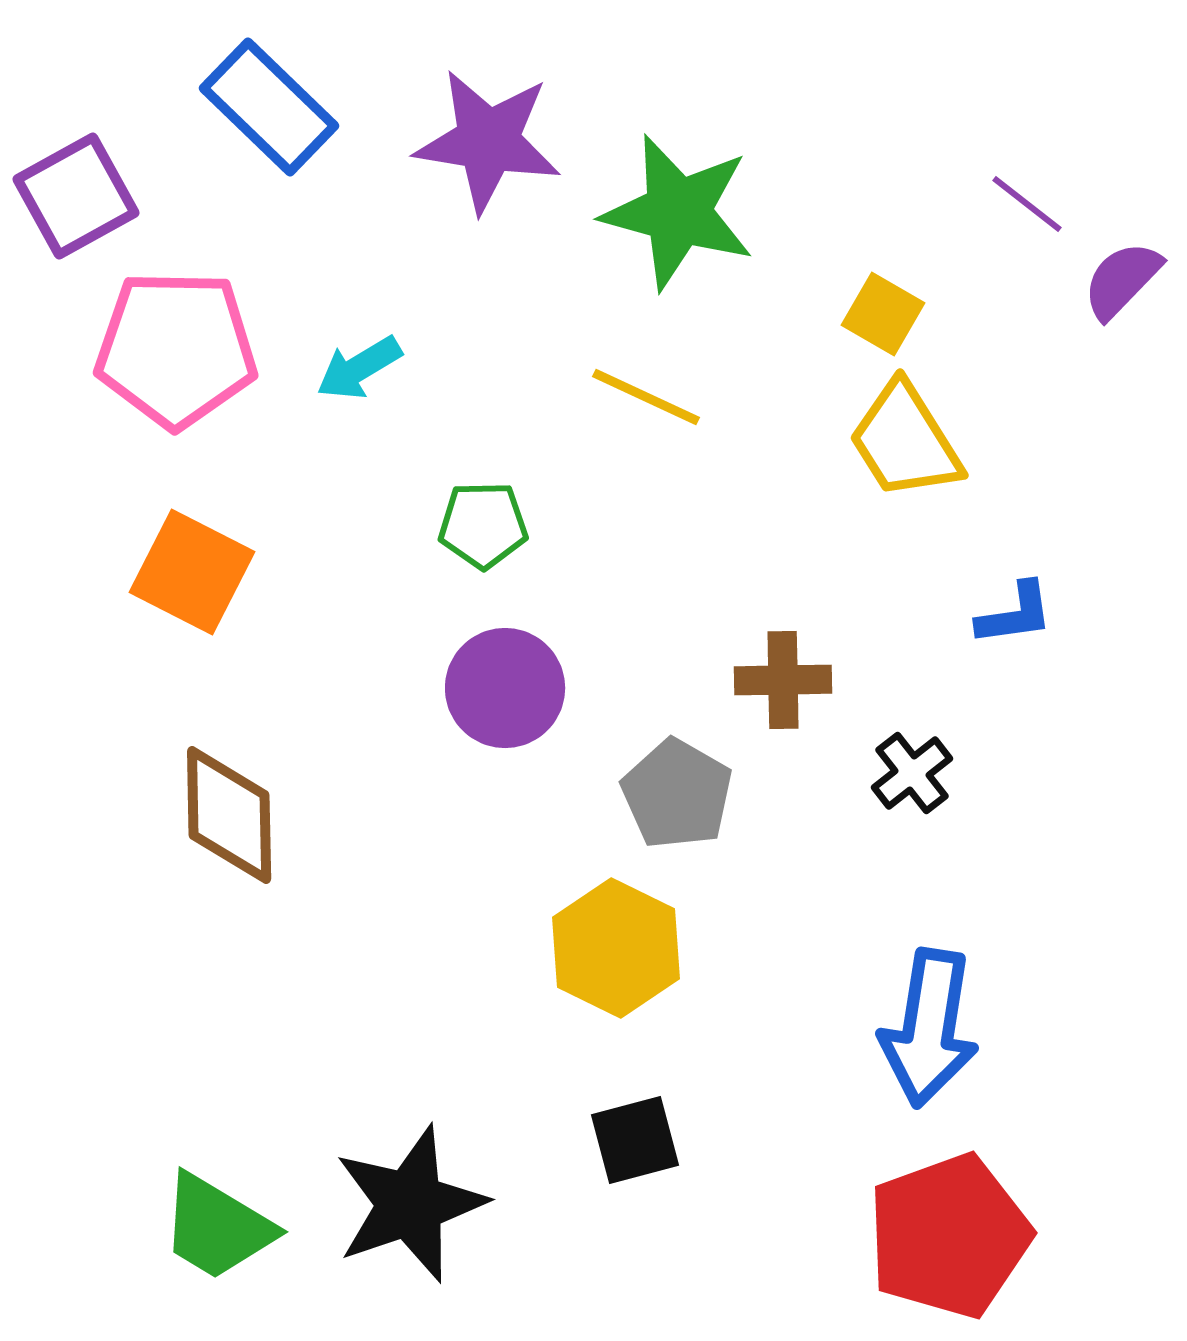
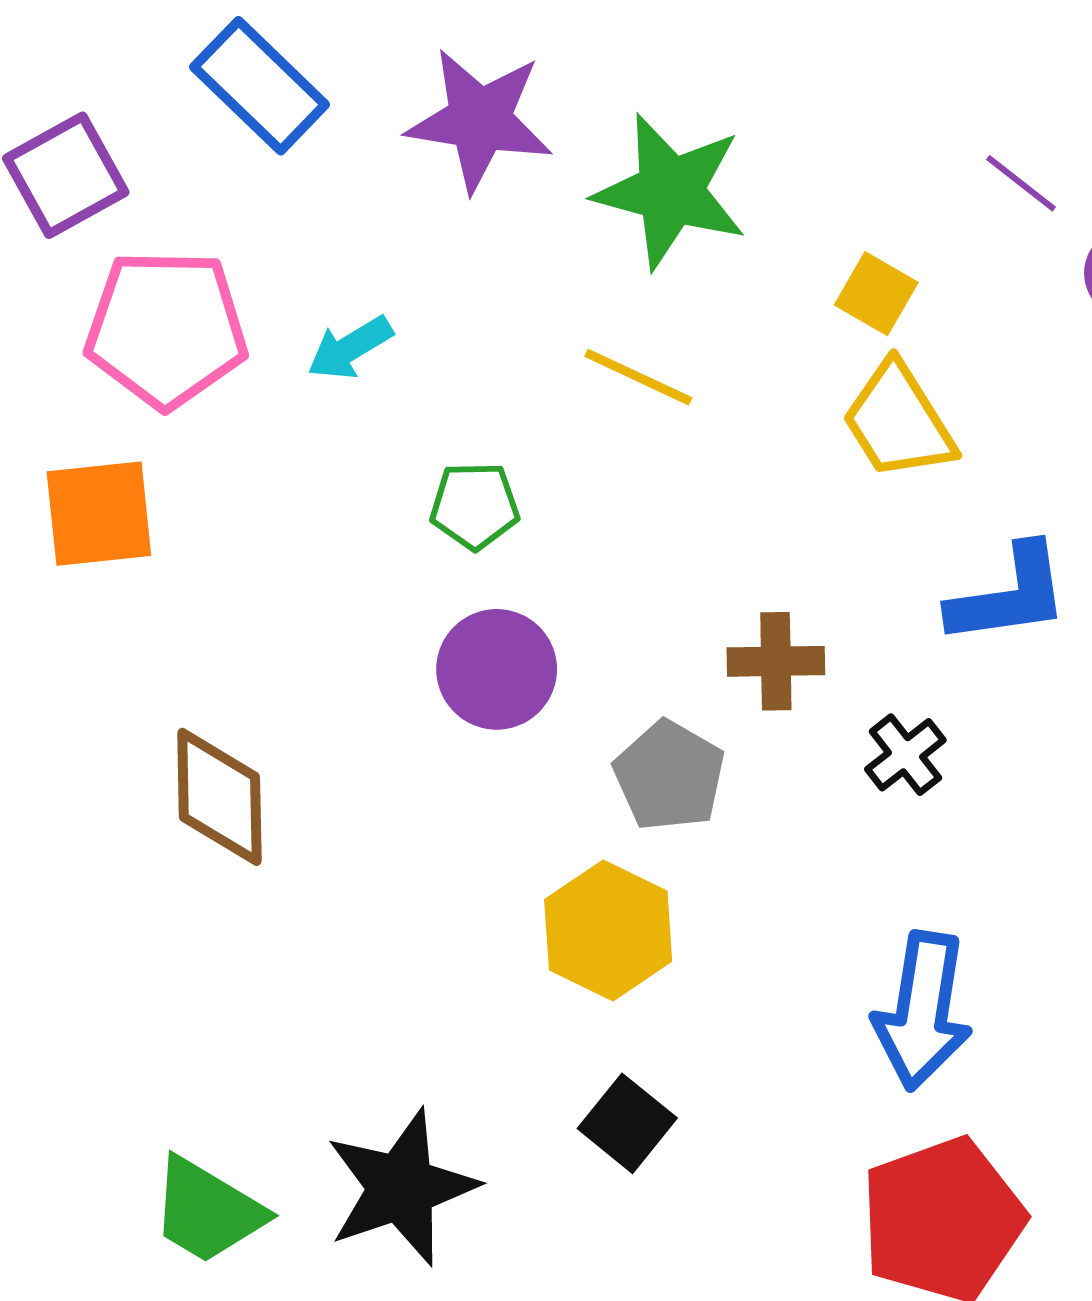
orange square: (192, 572) -> (99, 514), moved, turned -33
blue L-shape: (1015, 614) -> (1009, 595), size x1.6
black square: (635, 1140) -> (627, 1123), turned -36

